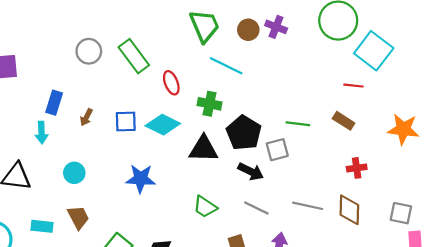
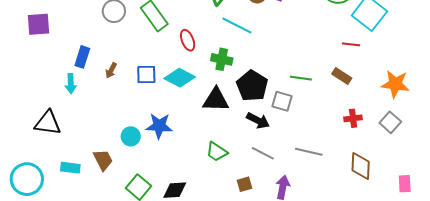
gray square: (277, 150) -> (282, 101), turned 30
cyan circle: (74, 173) -> (131, 136), moved
brown diamond: (349, 210) -> (361, 166), moved
gray square: (401, 213) -> (390, 122), moved, turned 30

